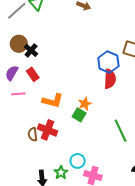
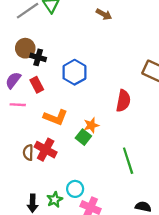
black cross: (31, 50) -> (38, 57), turned -32
blue hexagon: (108, 62) -> (74, 72), moved

